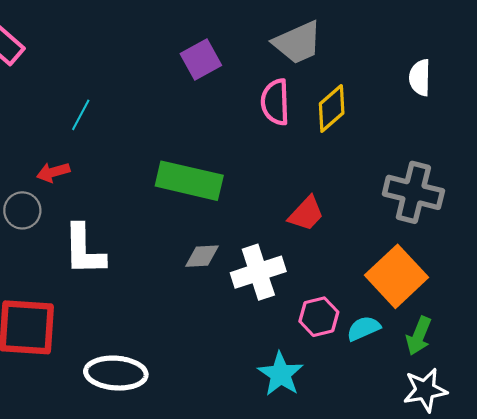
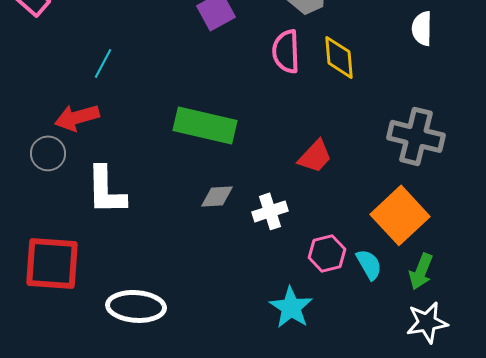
yellow diamond: (332, 108) -> (339, 57), turned -54
red arrow: (53, 172) -> (77, 117), size x1.4
white cross: (258, 272) -> (270, 211), size x0.7
cyan semicircle: (363, 328) -> (369, 264), turned 84

